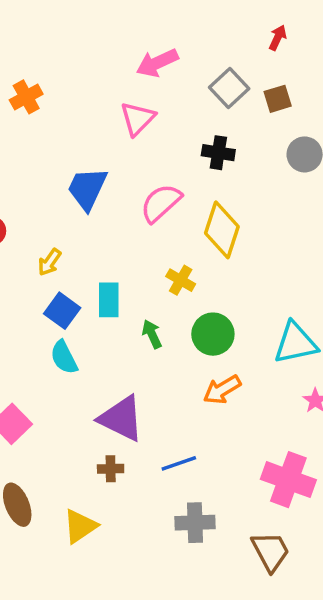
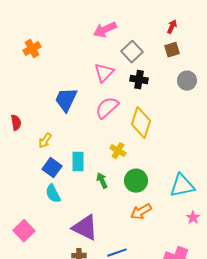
red arrow: (278, 38) -> (172, 27), moved
gray square: (229, 88) -> (132, 52), moved
pink triangle: (138, 119) -> (104, 73), moved

